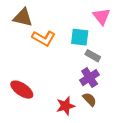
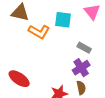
cyan square: (80, 37) -> (63, 20), moved
brown semicircle: (90, 99) -> (81, 88), turned 32

